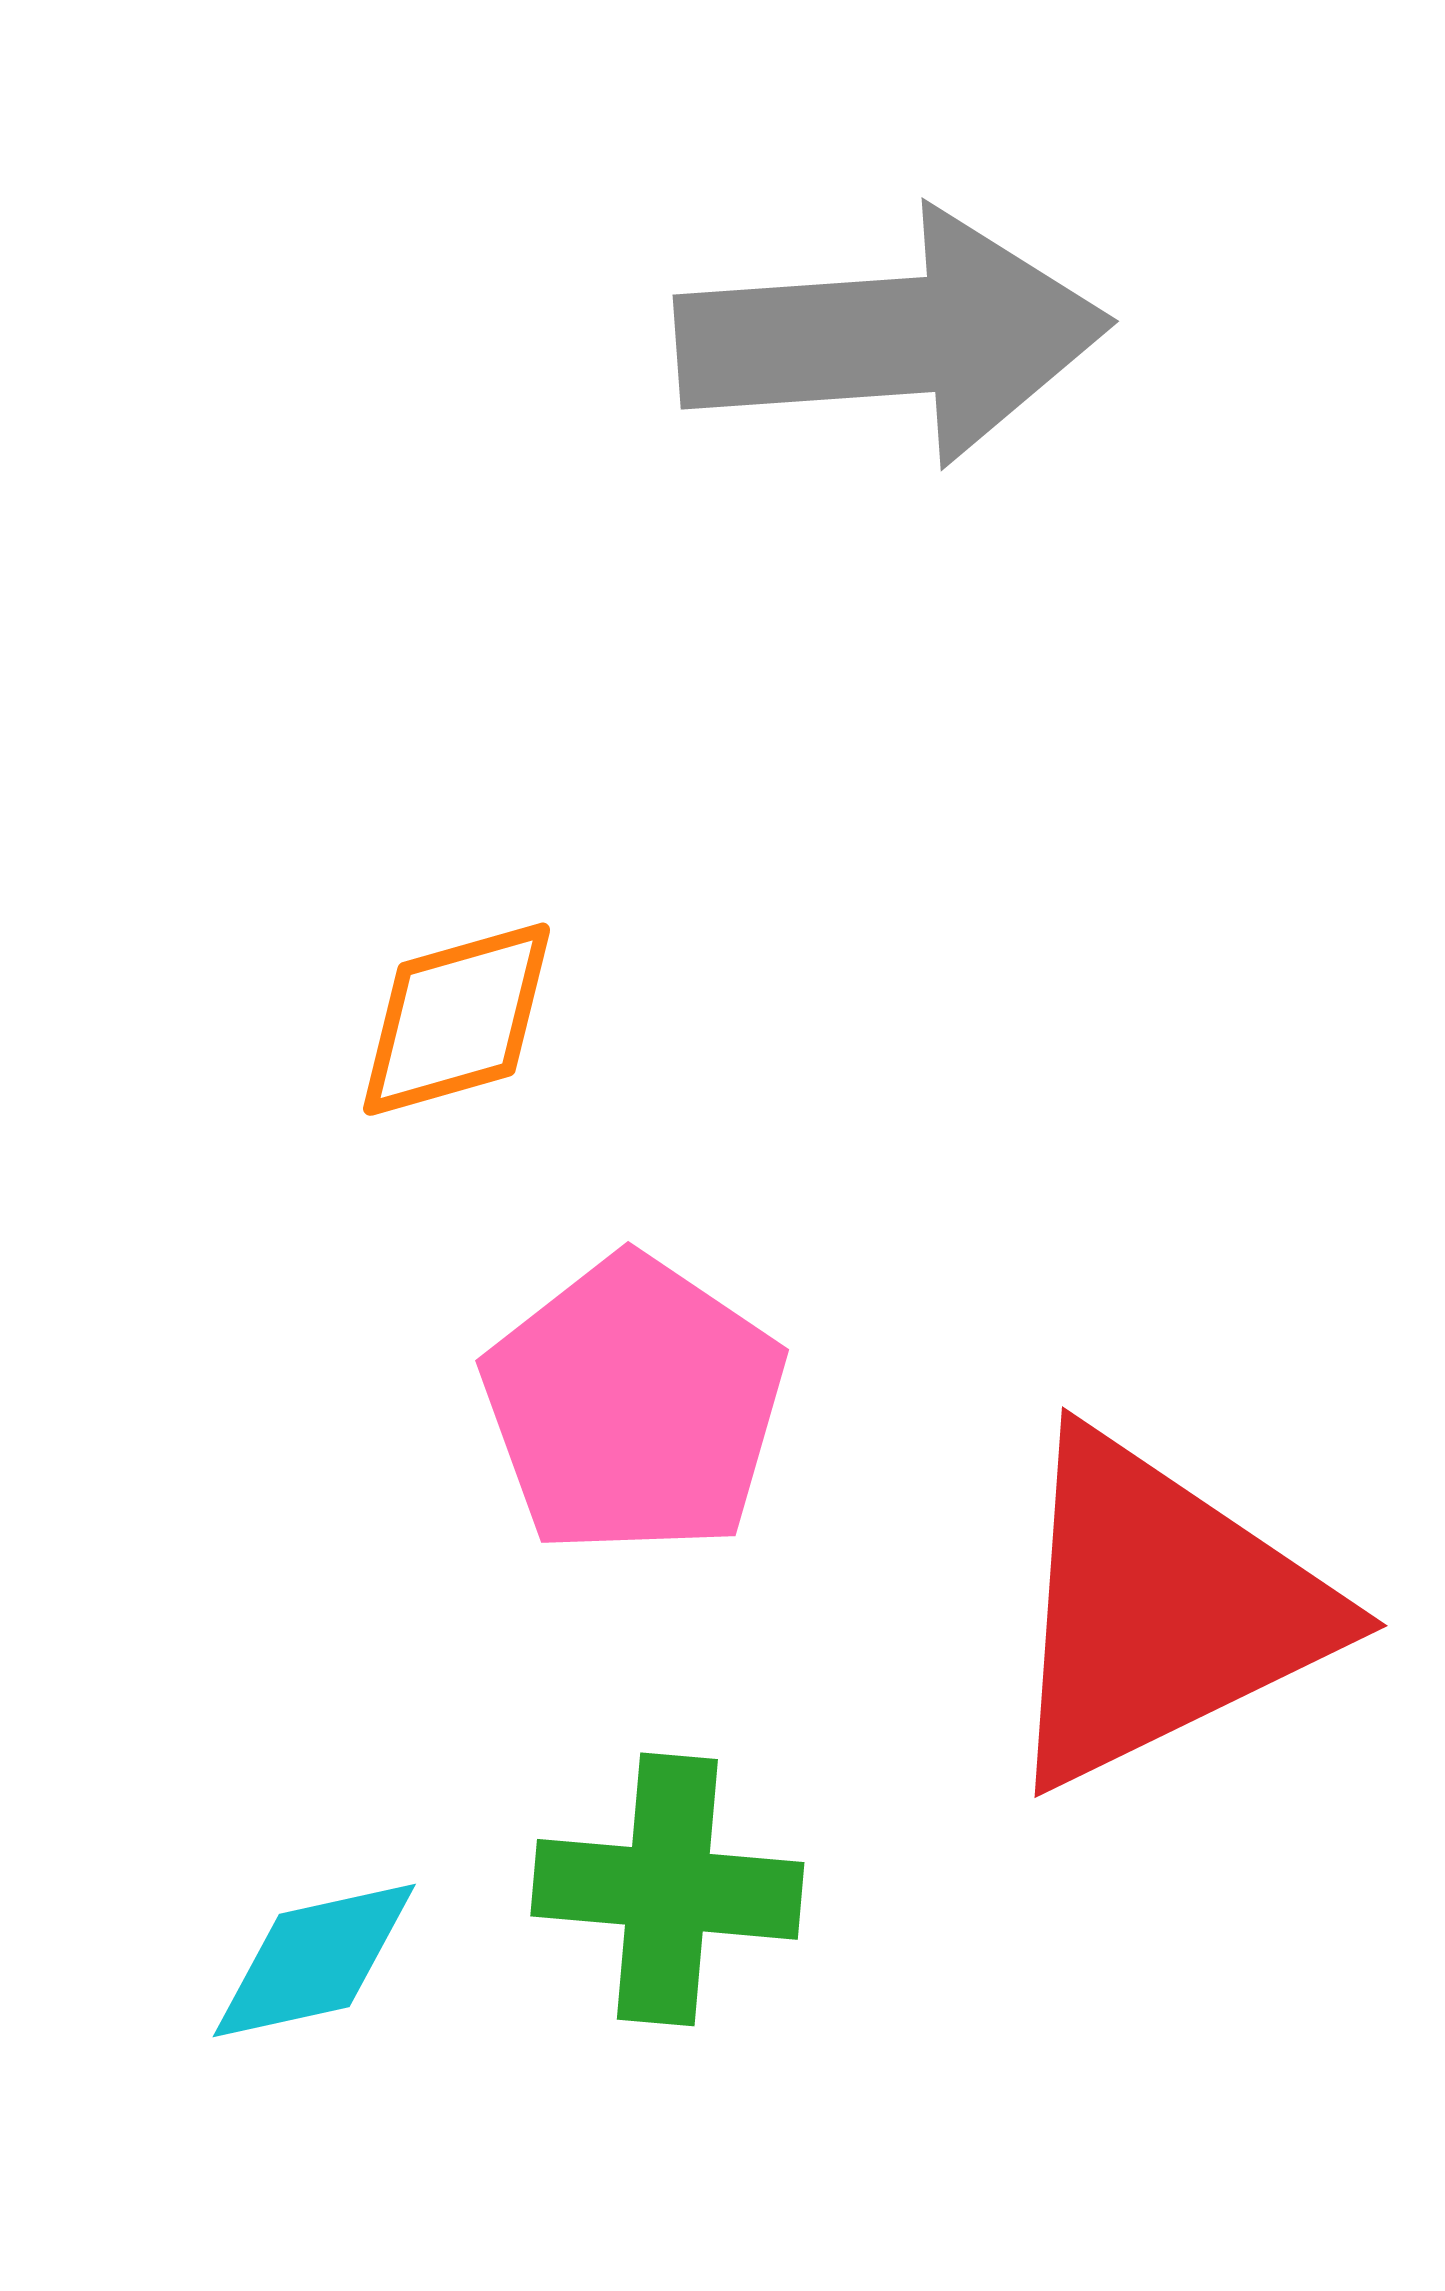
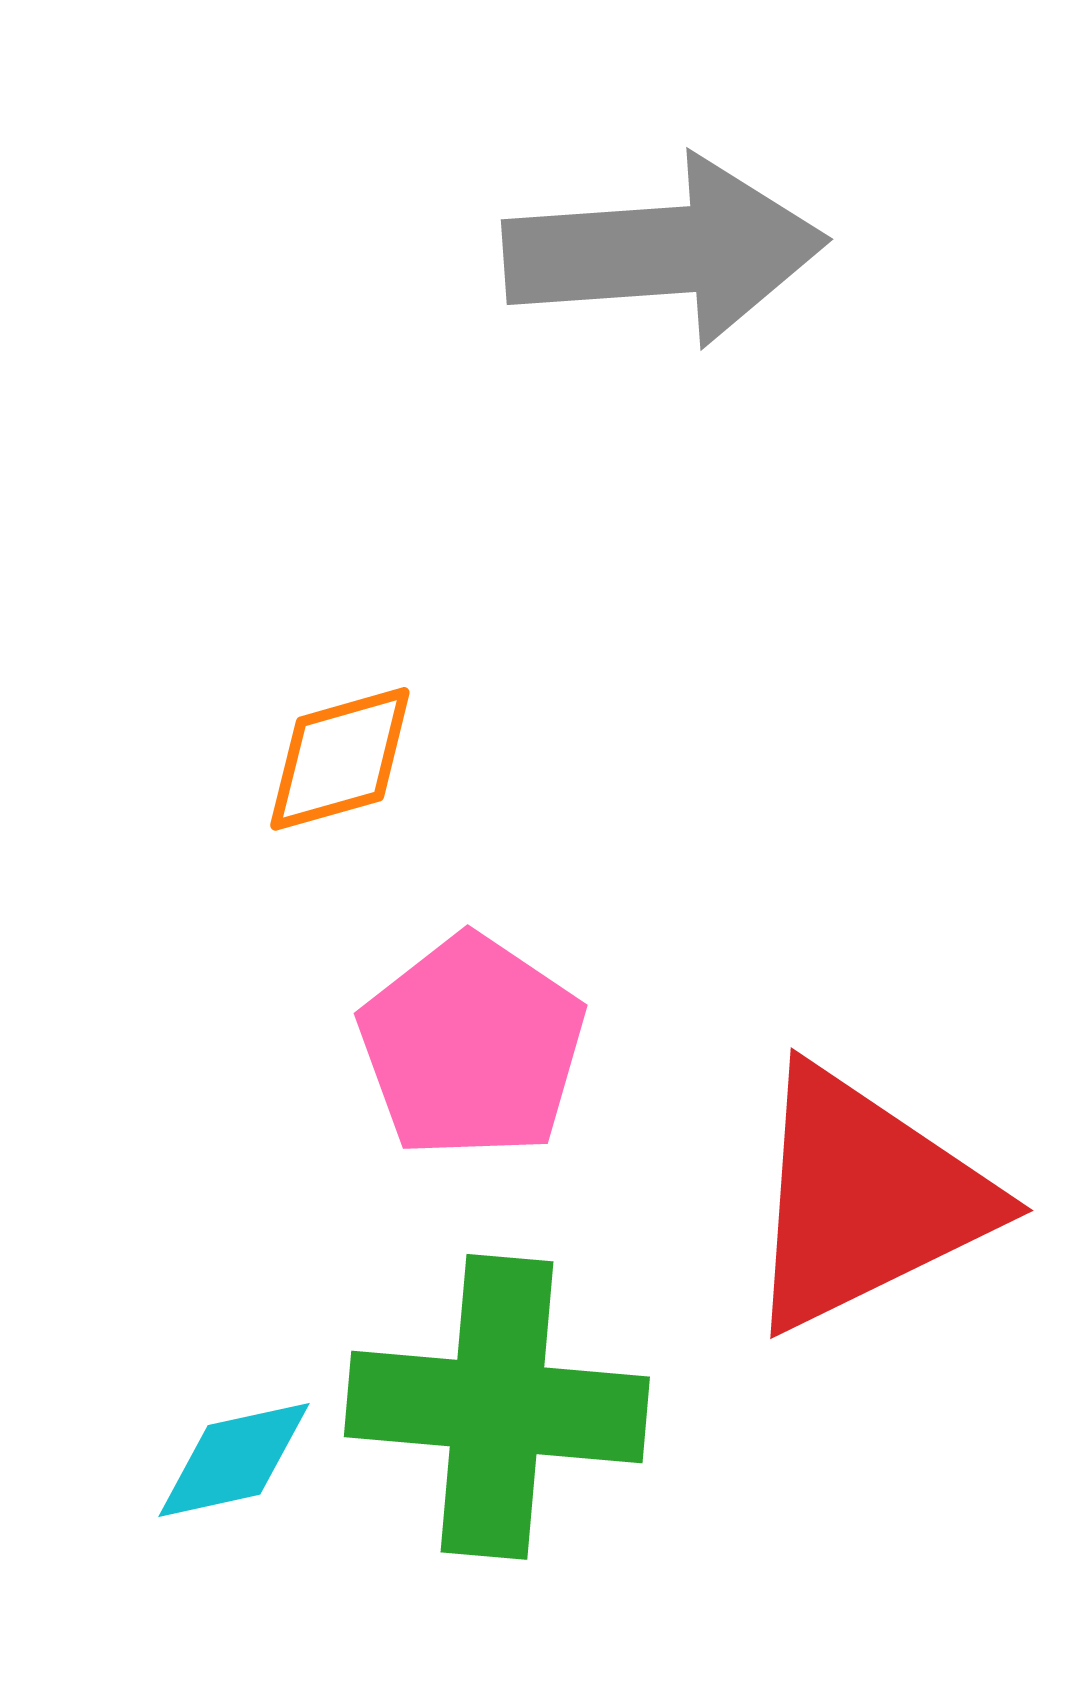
green cross: (667, 1889) -> (497, 1407), size x1.5

